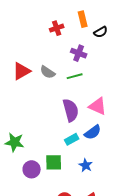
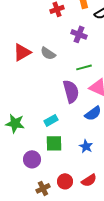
green line: (75, 76) -> (84, 67), moved
cyan rectangle: (72, 139) -> (51, 120), moved
purple circle: (32, 169) -> (32, 159), moved

